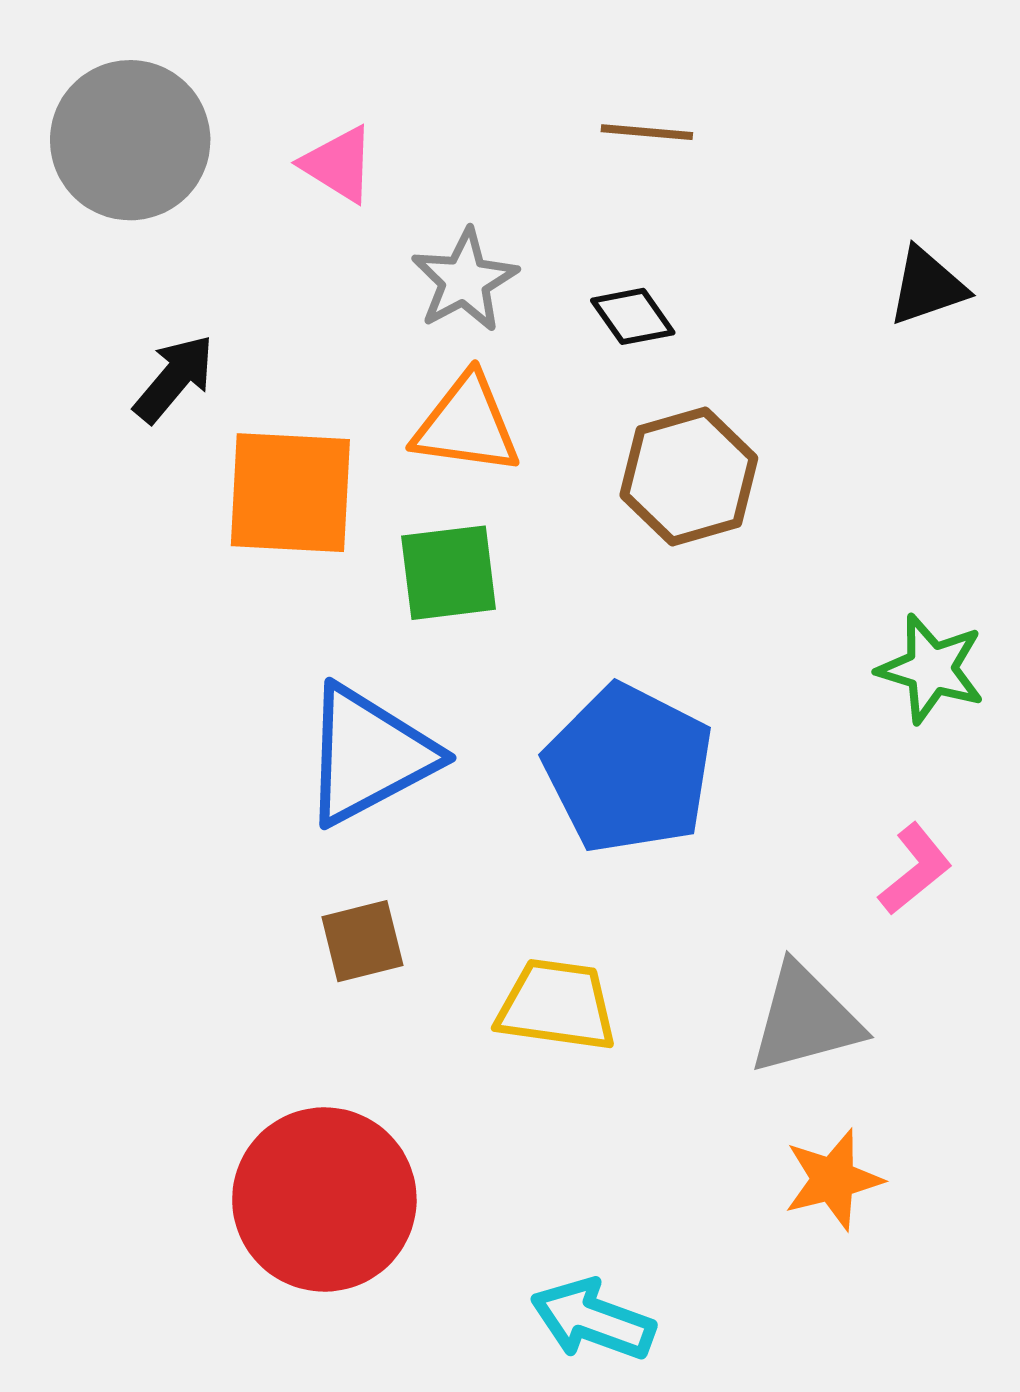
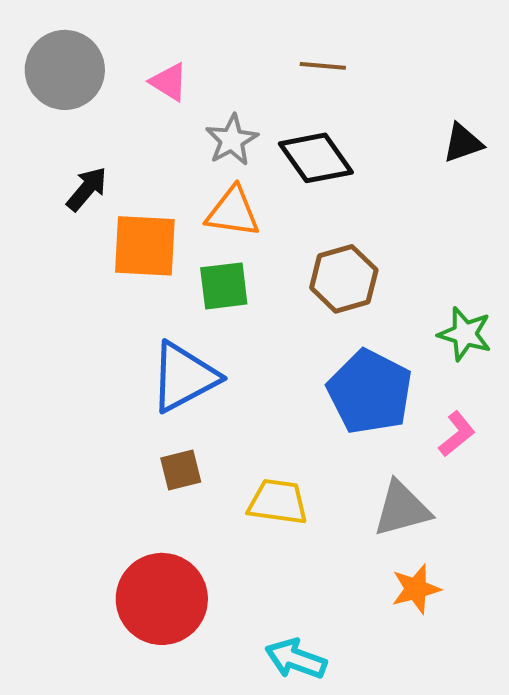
black diamond: (633, 316) -> (316, 158), size x1.8
brown hexagon: (689, 477) -> (344, 279), moved
blue pentagon: (629, 769) -> (370, 392), moved

